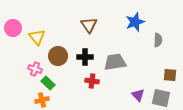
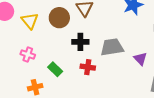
brown circle: (58, 56) -> (59, 18), moved
green rectangle: (48, 83) -> (55, 69), moved
purple triangle: (138, 95) -> (140, 59), moved

